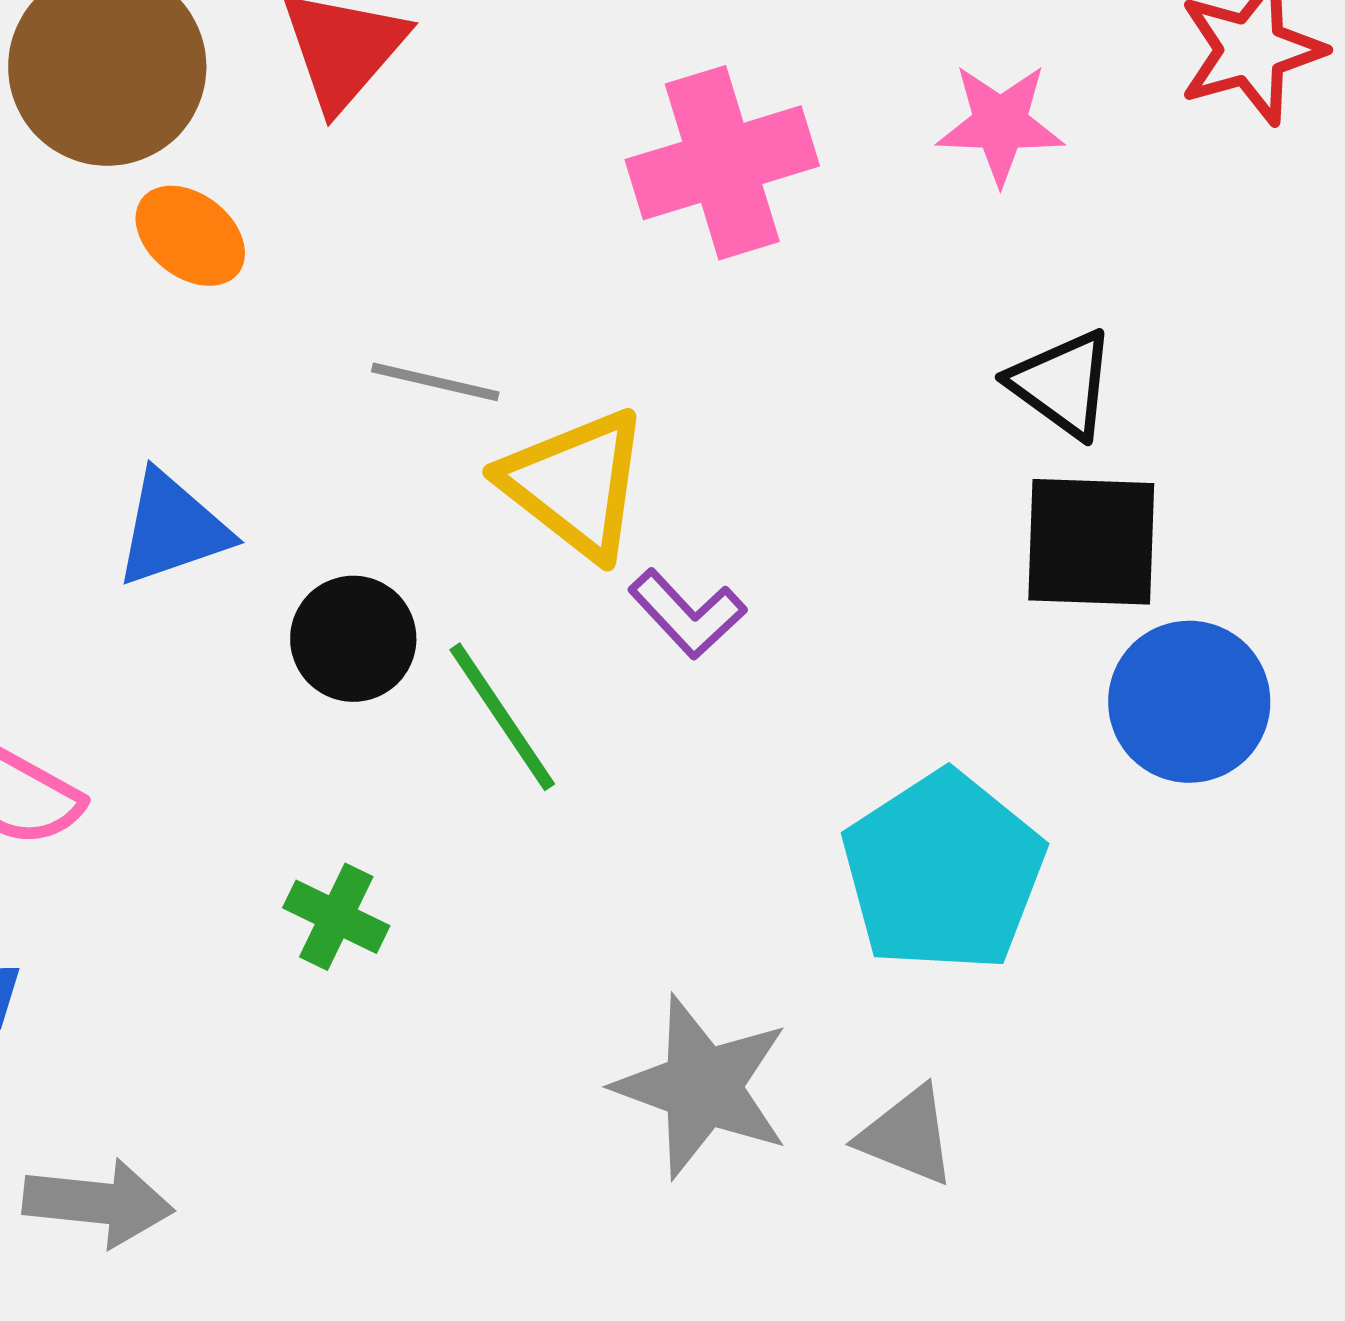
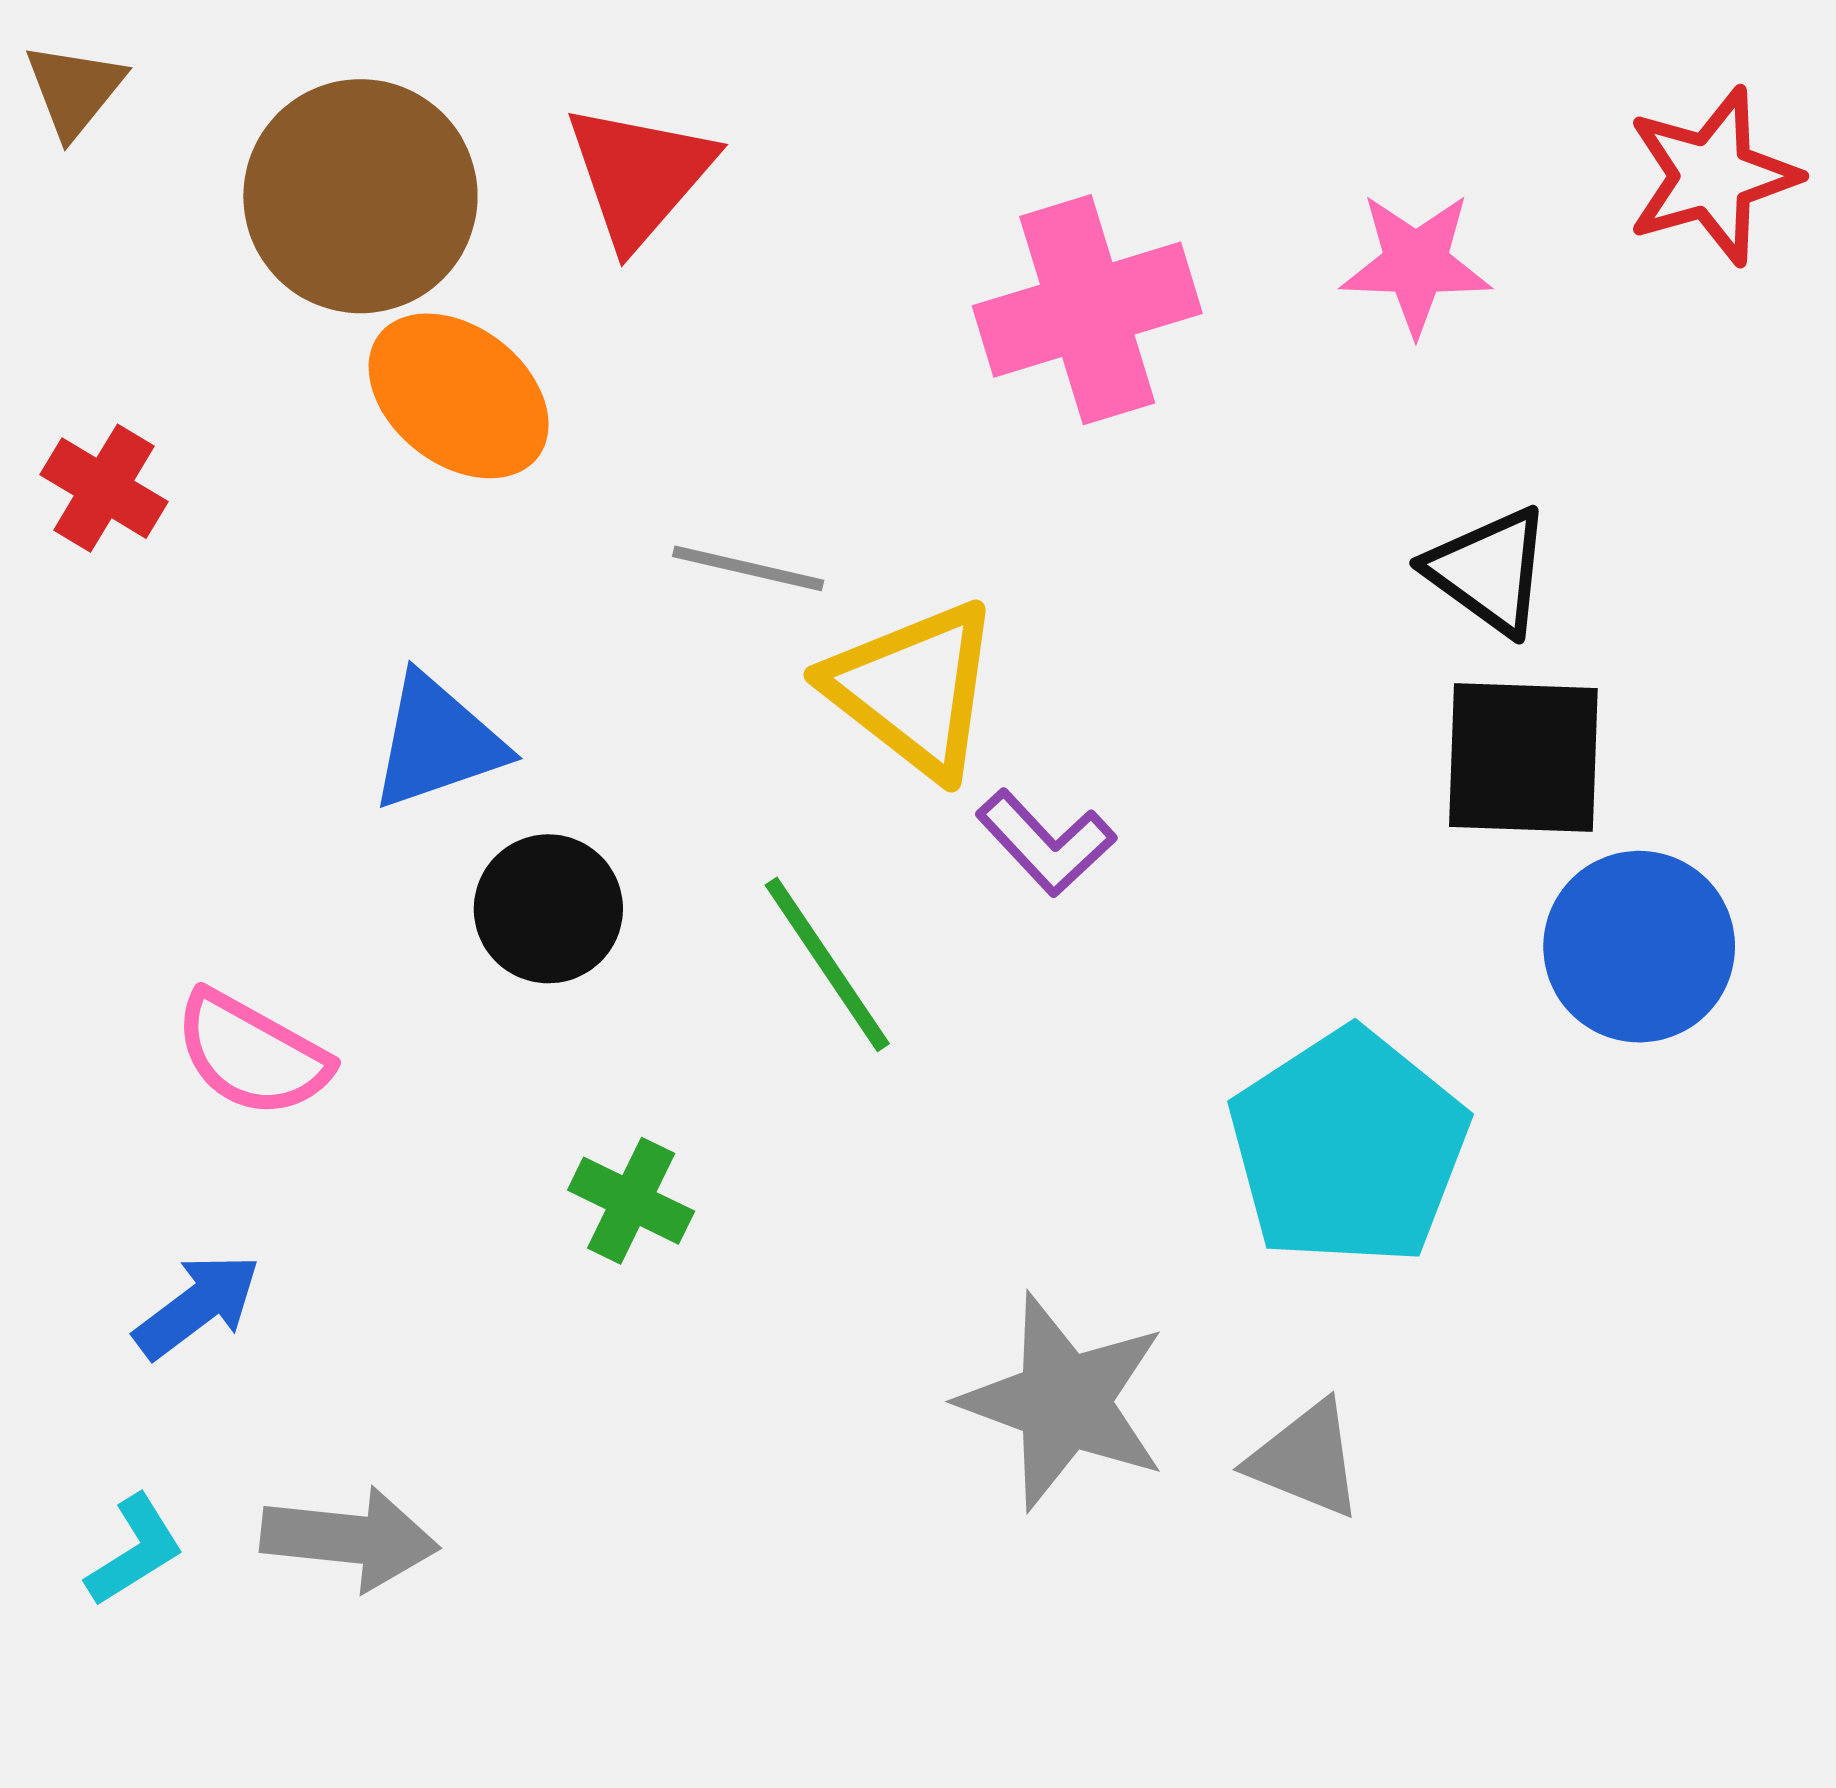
orange ellipse: (190, 236) -> (459, 396), size x1.4
black circle: (353, 639) -> (548, 909), moved

